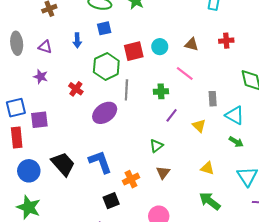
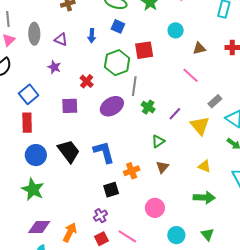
blue square: (104, 28) -> (118, 26), turned 32
brown triangle: (192, 44) -> (199, 48), turned -32
cyan circle: (160, 47) -> (176, 30), moved
green cross: (161, 91) -> (148, 107), moved, turned 32
gray rectangle: (213, 99) -> (215, 101), turned 48
blue square: (16, 108) -> (29, 94), turned -30
purple square: (39, 120) -> (70, 106), moved
yellow triangle: (199, 126) -> (200, 126), size x1.5
green arrow: (210, 201) -> (204, 198), turned 140

